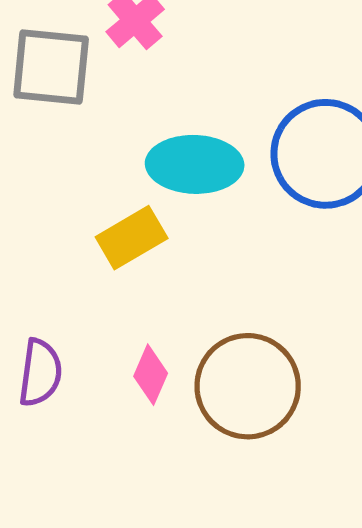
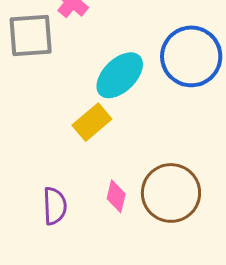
cyan ellipse: (195, 164) -> (120, 75), turned -36

